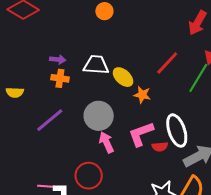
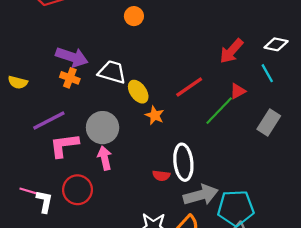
purple arrow: (58, 59) -> (72, 57), size x1.8
pink L-shape: (141, 134) -> (64, 145), moved

